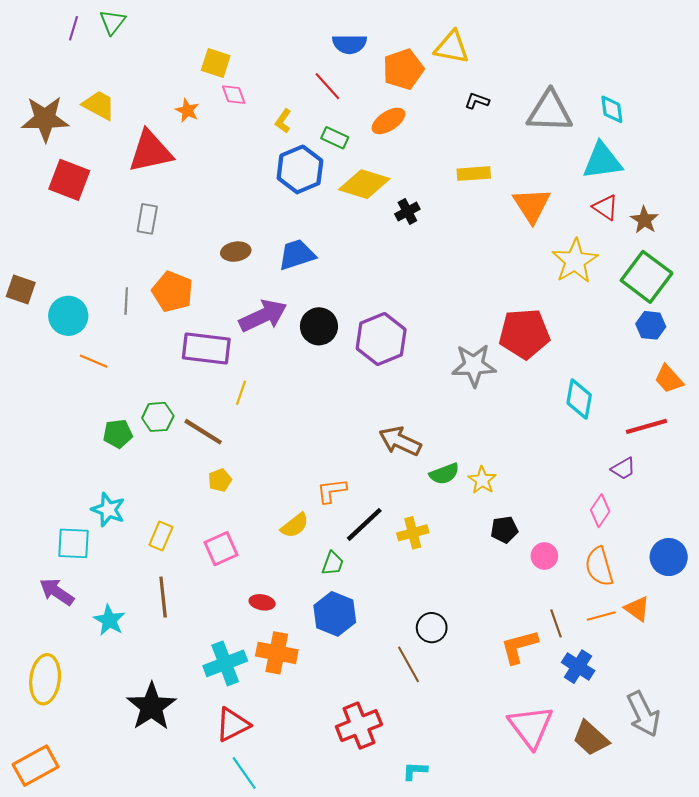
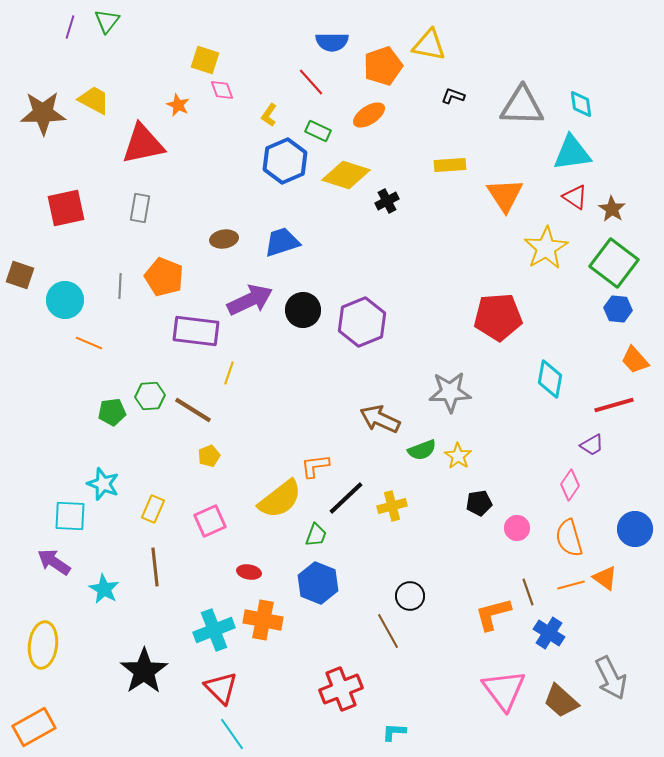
red square: (69, 180) -> (66, 208), moved, turned -33
gray star: (474, 365) -> (450, 392), moved
yellow semicircle: (295, 525) -> (280, 499), size x1.6
red triangle: (233, 725) -> (221, 688), turned -48

